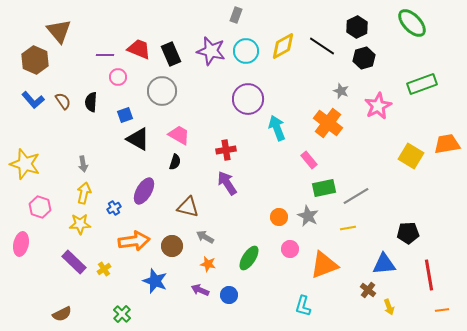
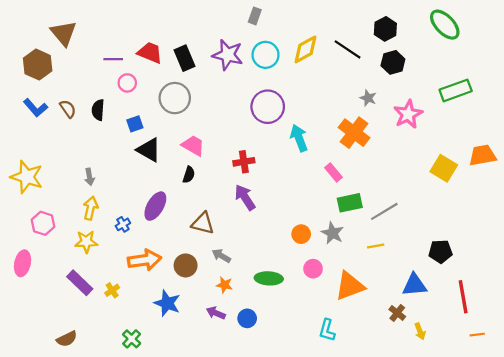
green ellipse: (249, 258) -> (269, 278), turned 60

